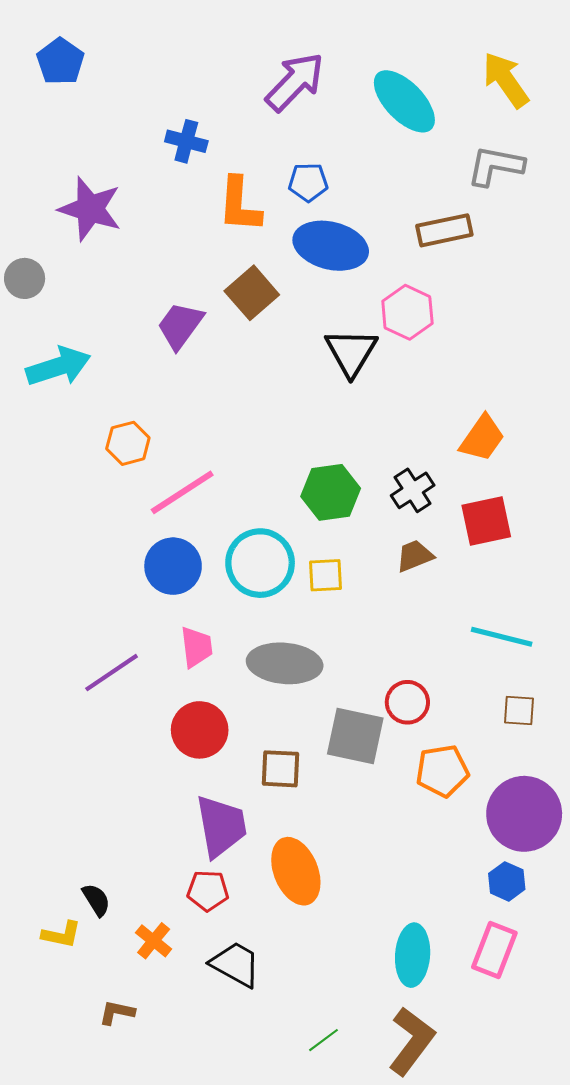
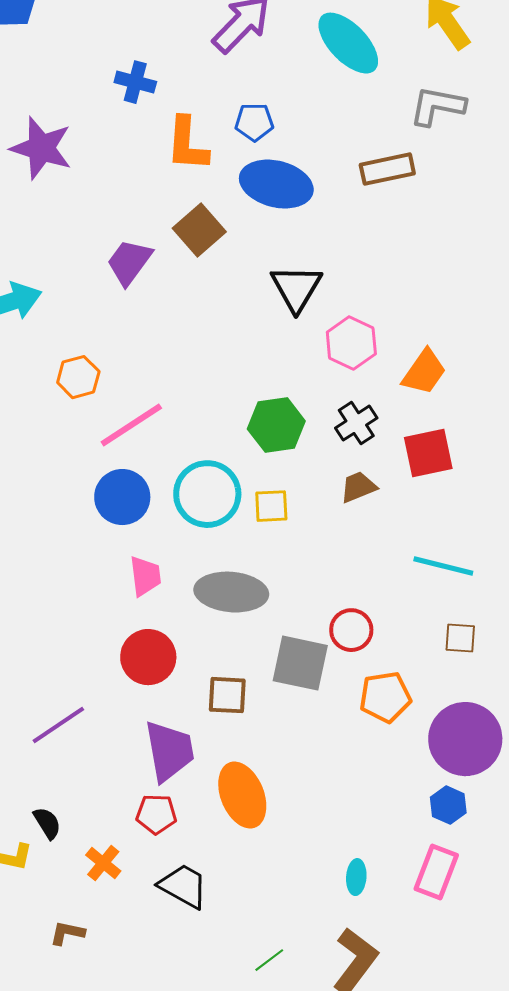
pink hexagon: (407, 312) -> (351, 343), moved
purple line: (112, 673) -> (58, 725), moved
cyan ellipse: (413, 955) -> (356, 877), size x0.6

